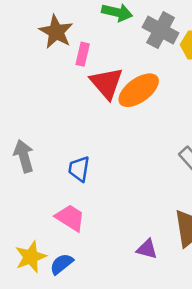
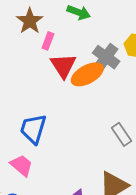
gray cross: (161, 30) -> (106, 57), moved
blue trapezoid: (79, 169) -> (33, 129), size x1.5

